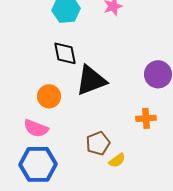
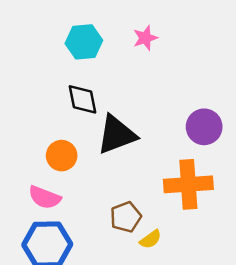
orange cross: (146, 118) -> (188, 184), size x1.8

